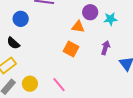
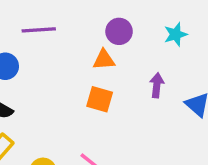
cyan star: (110, 19) -> (176, 34), moved

